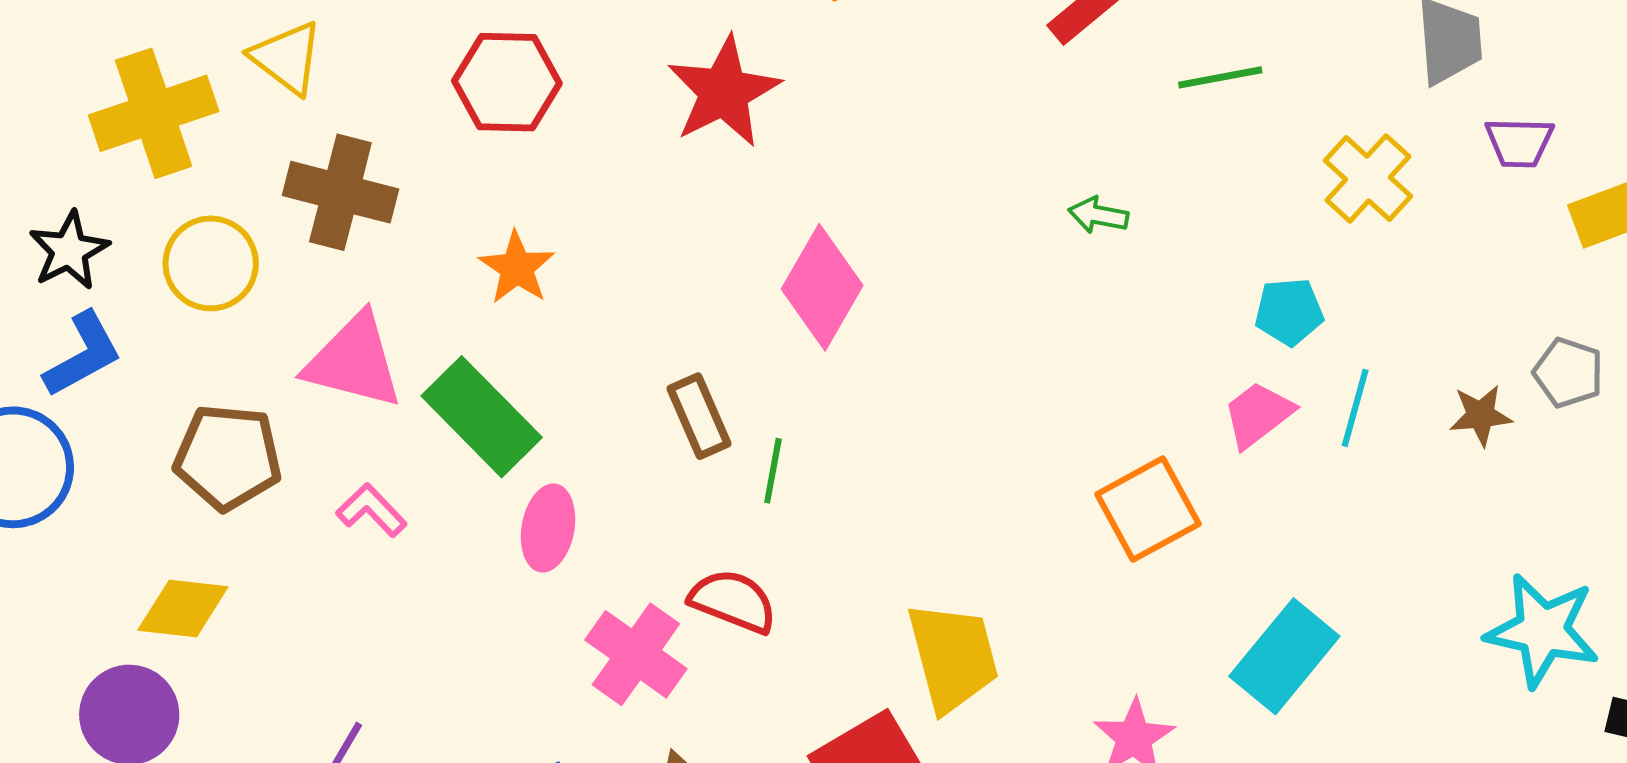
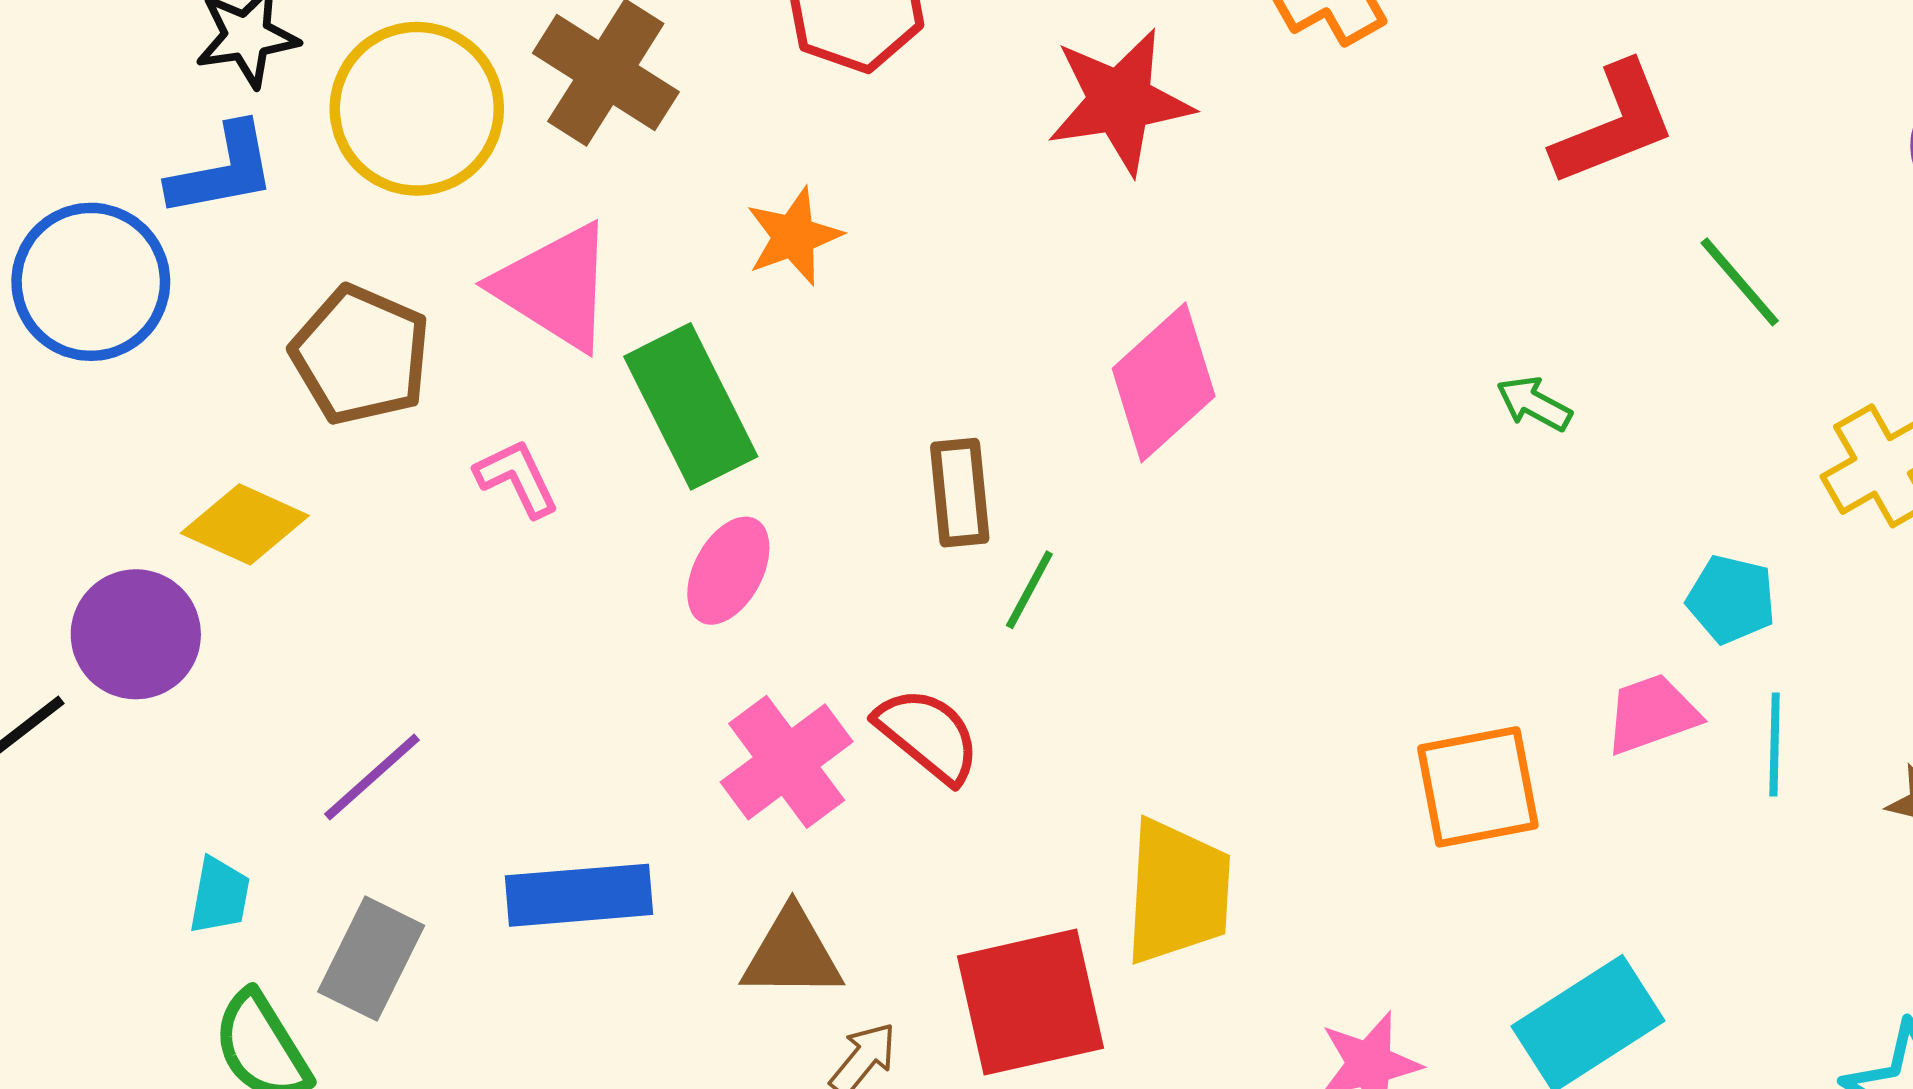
green line: (1220, 77) -> (1740, 282), turned 42
yellow circle: (211, 263) -> (417, 109), size x1.4
cyan line: (1355, 408) -> (1775, 745), turned -32

